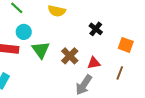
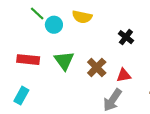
cyan circle: (24, 32) -> (54, 25), moved

